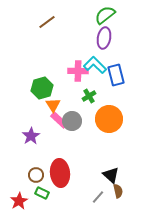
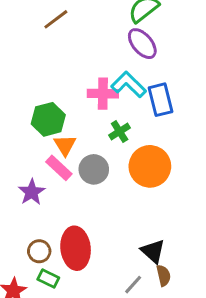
purple ellipse: (104, 38) -> (142, 44), turned -50
pink rectangle: (59, 120) -> (59, 168), moved

